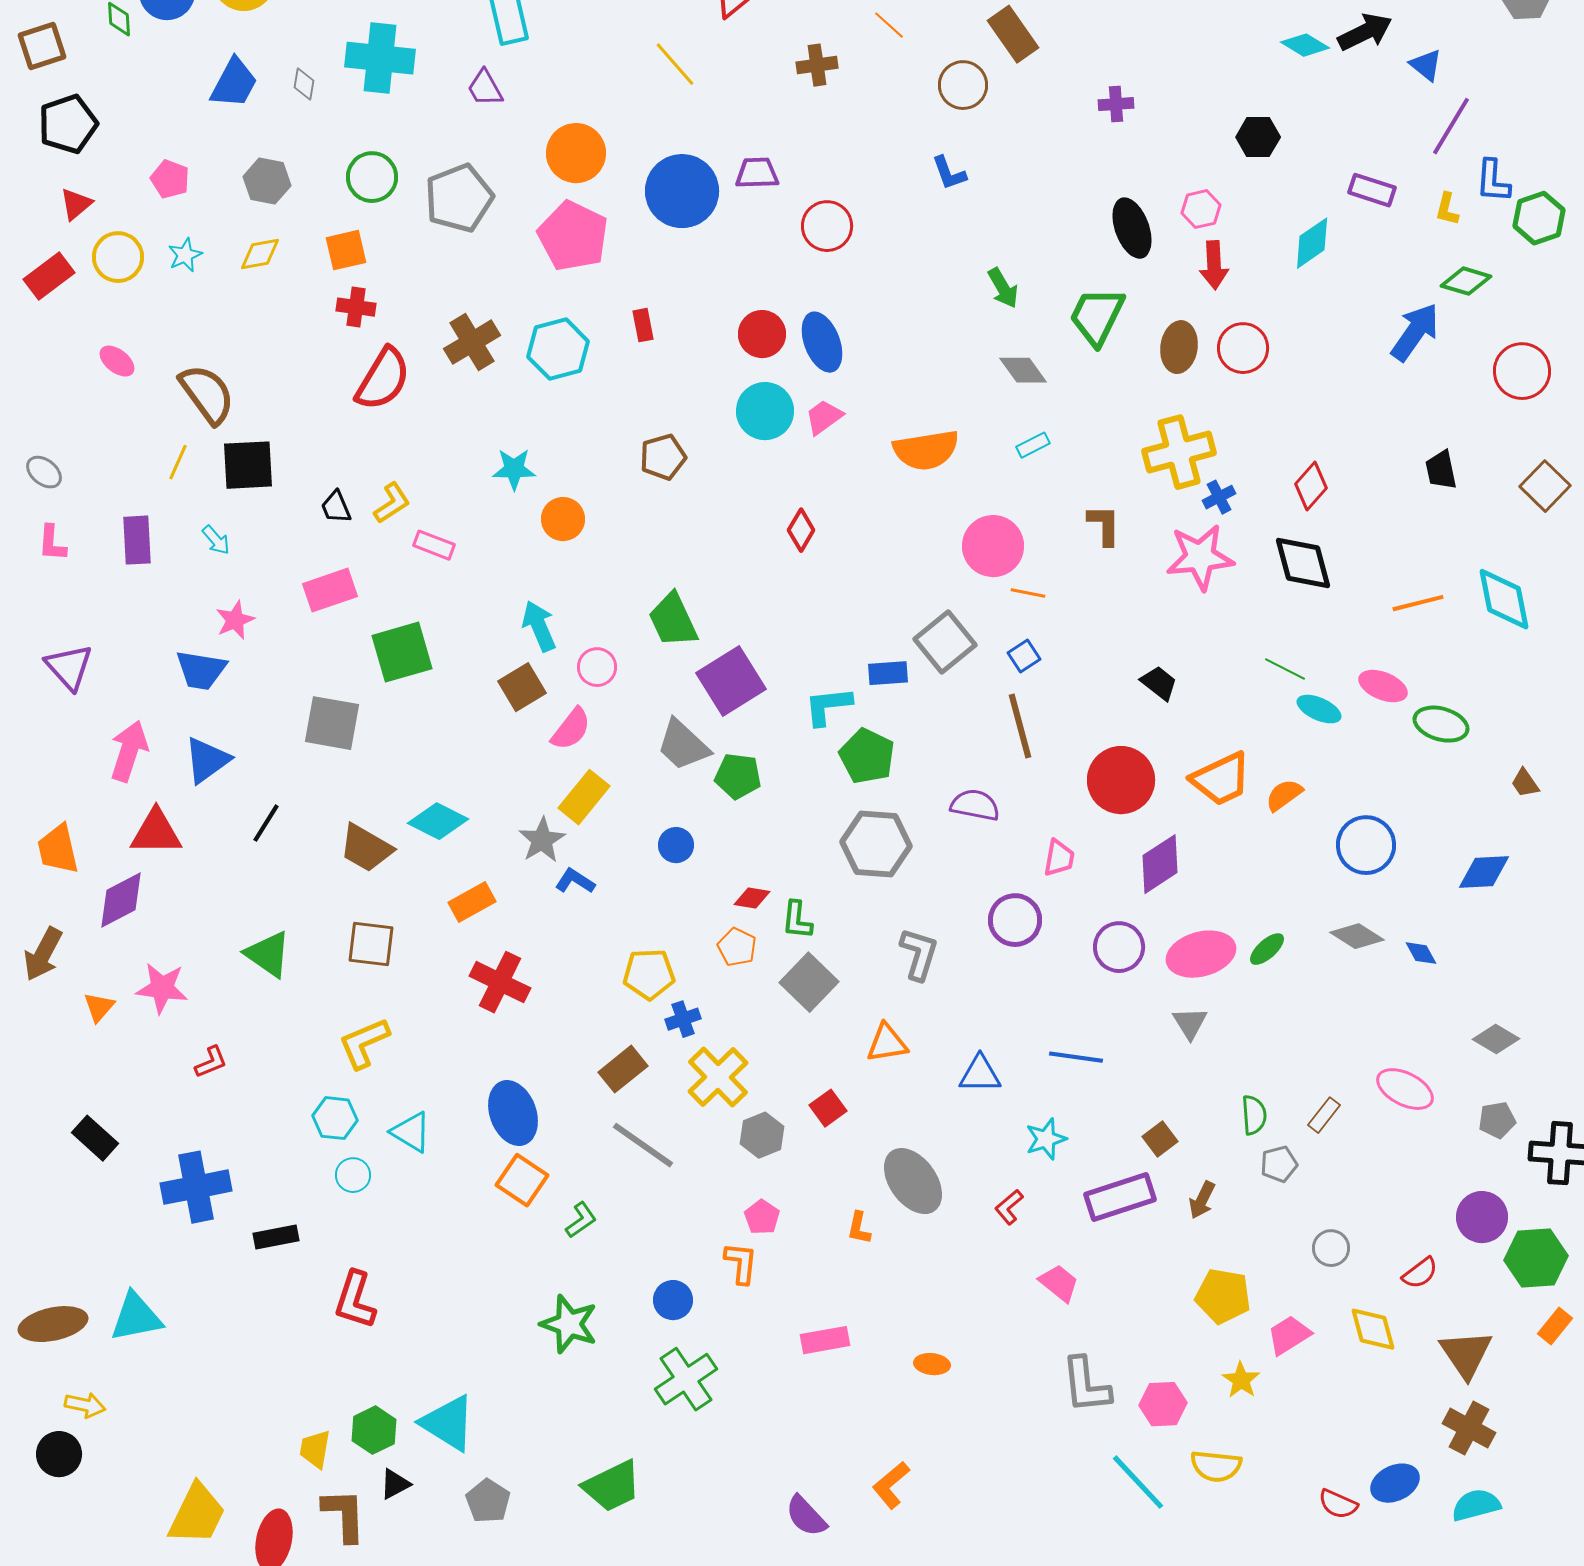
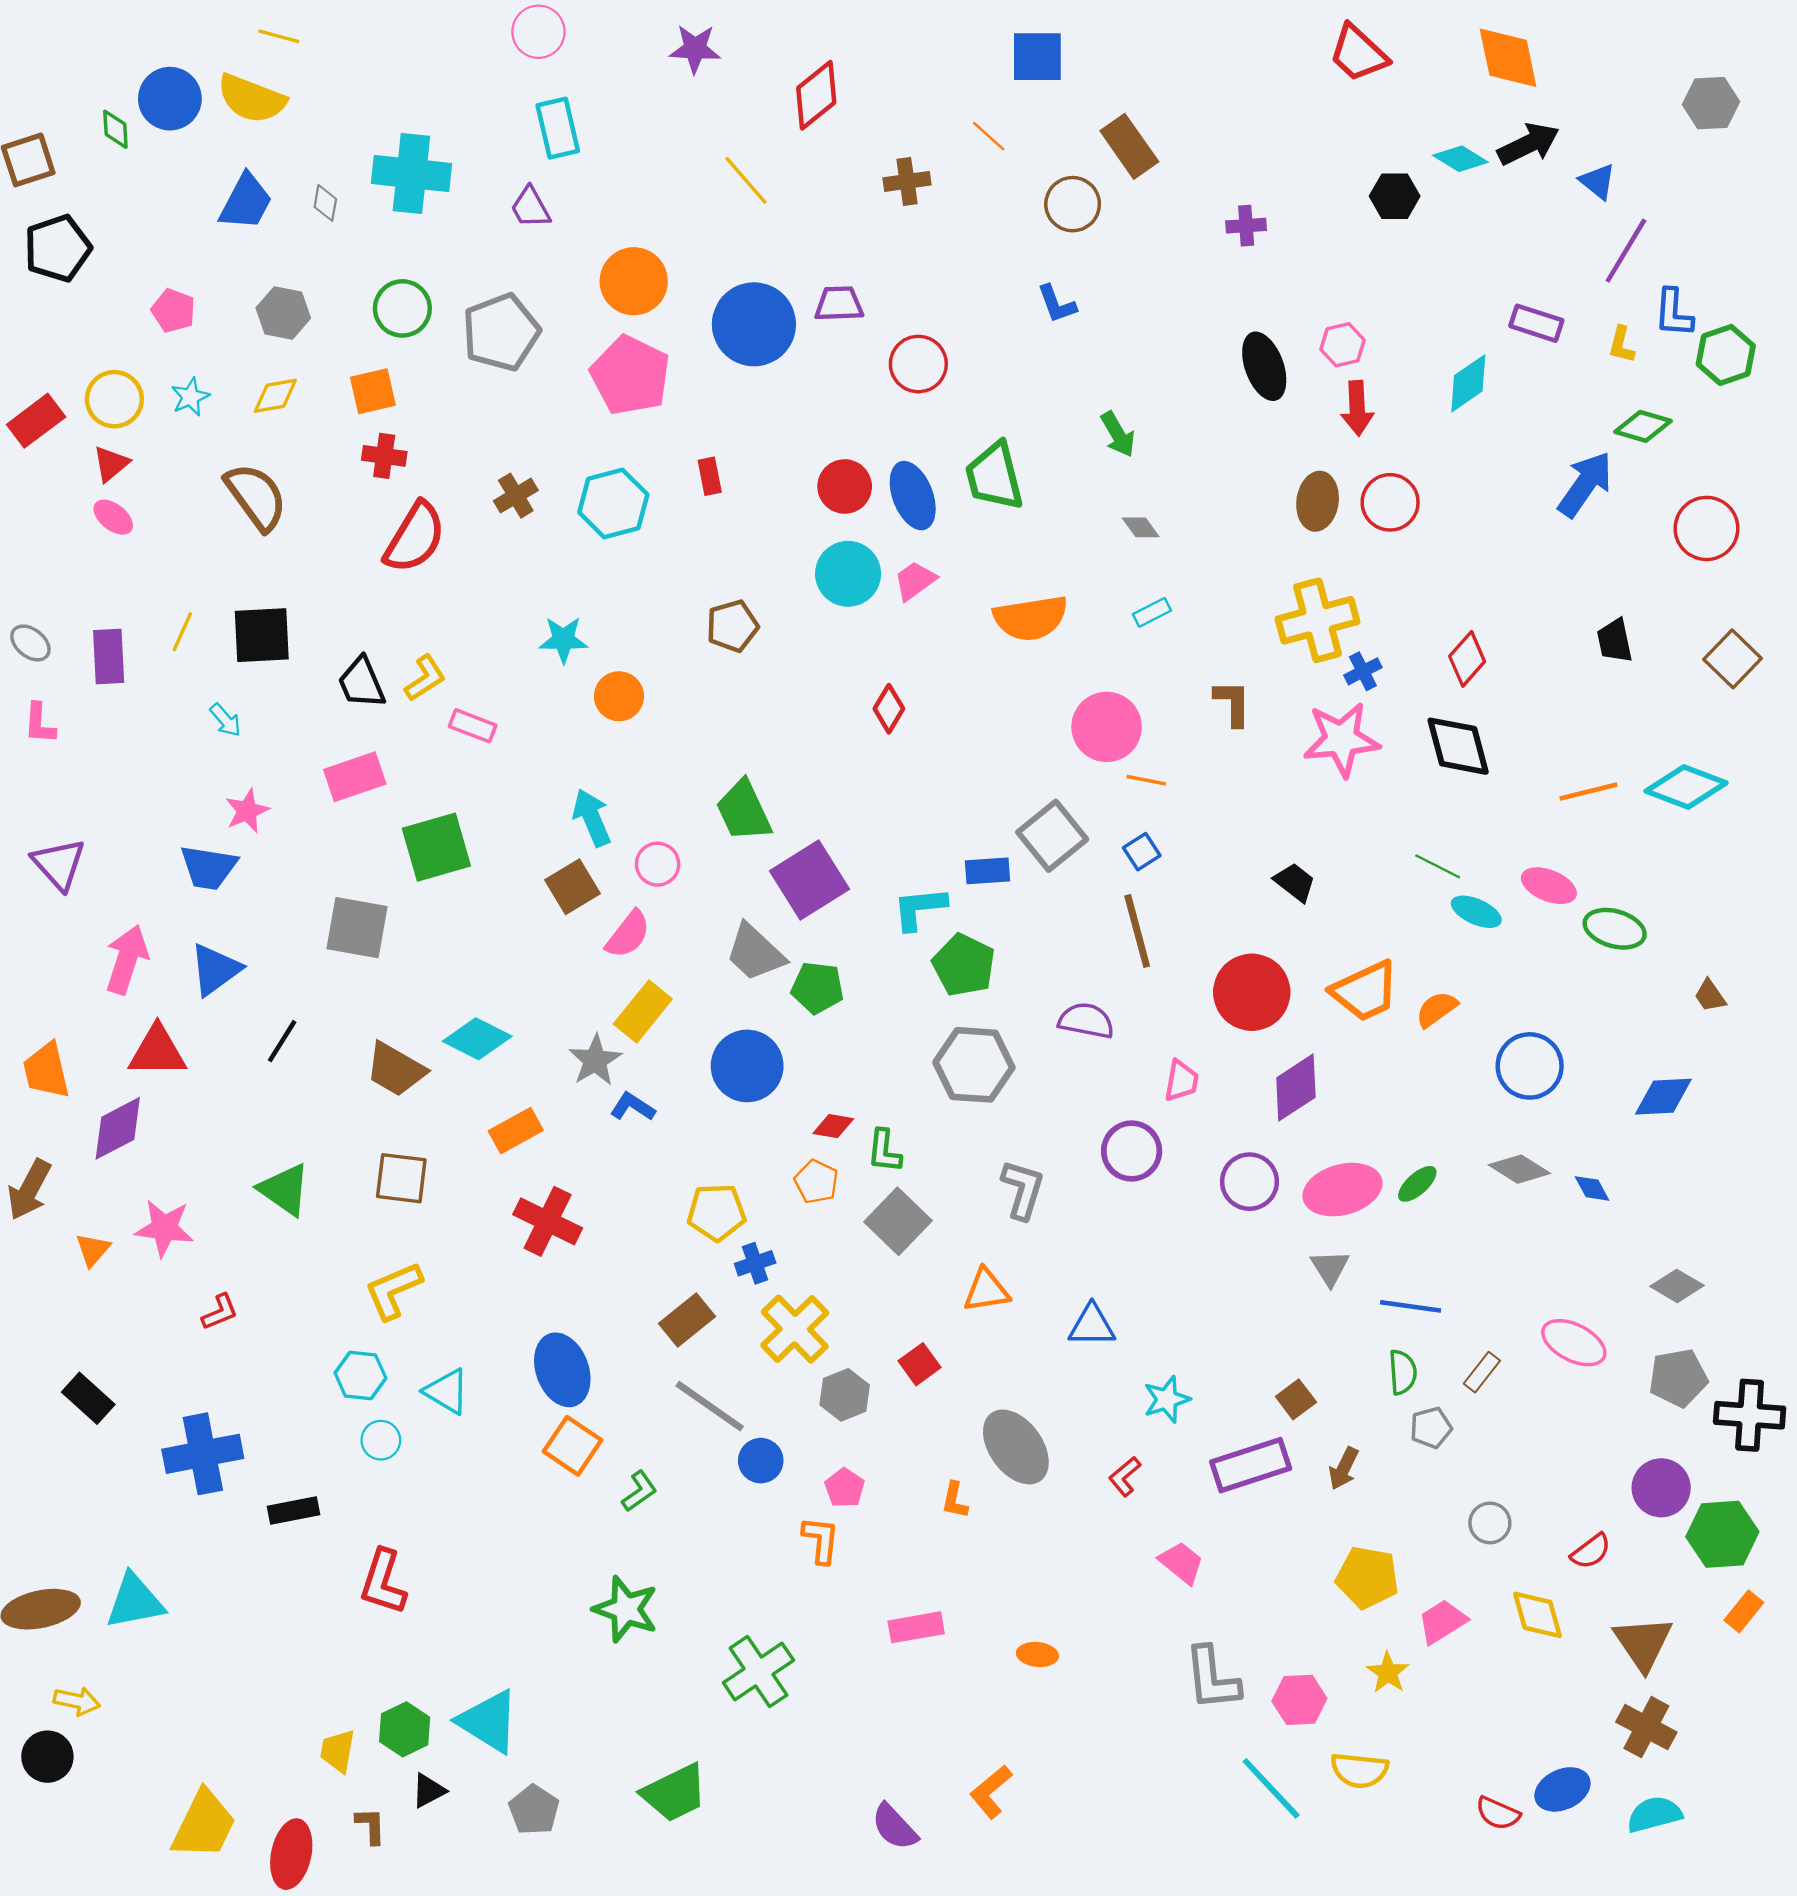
black hexagon: (1258, 137) -> (1395, 196), moved
red triangle: (76, 204) -> (111, 464), moved
green trapezoid: (1097, 316) -> (994, 476), moved, turned -40
brown cross: (472, 342) -> (516, 496), size x0.7
gray diamond: (1023, 370) -> (1141, 527), size x0.7
brown semicircle: (207, 394) -> (256, 497), moved
black trapezoid: (336, 507) -> (362, 683), size x1.4
purple rectangle: (137, 540) -> (109, 657), moved
cyan diamond: (1504, 599) -> (1686, 787), turned -58
blue circle: (676, 845) -> (747, 1066), size x1.8
blue line: (1076, 1057) -> (1411, 1306), moved
gray pentagon: (1497, 1120) -> (1678, 1378), size x1.4
blue circle: (673, 1300) -> (761, 1461), moved
brown L-shape: (344, 1515) -> (371, 1826), size x0.6

